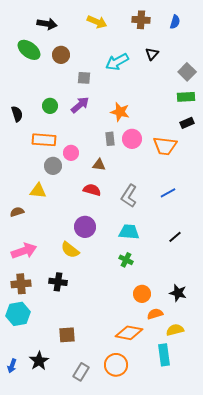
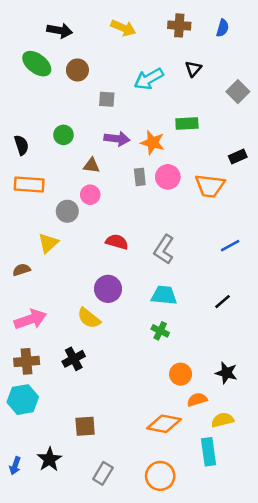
green rectangle: (186, 97) -> (187, 123), moved
purple arrow: (80, 105) -> (117, 139), moved, turned 48
orange rectangle: (44, 140) -> (29, 185), moved
brown triangle: (99, 165) -> (91, 165), moved
yellow triangle: (38, 191) -> (48, 243), turned -48
blue line: (168, 193) -> (230, 246), moved
black cross: (58, 282) -> (74, 359), turned -36
orange circle: (116, 365) -> (160, 476), moved

